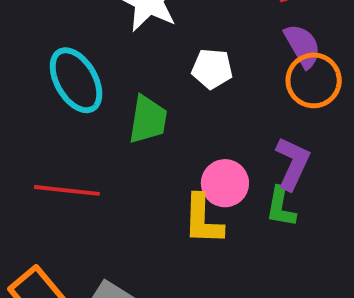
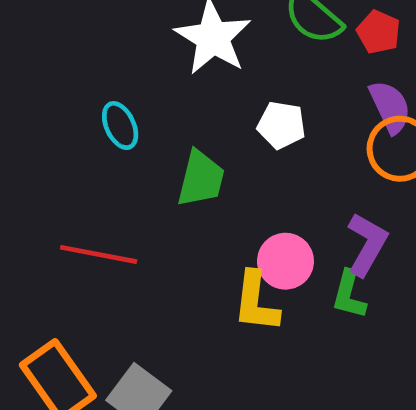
cyan ellipse: (76, 80) -> (120, 126), size x0.6

